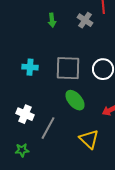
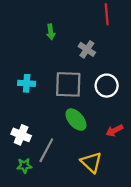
gray cross: (85, 20) -> (87, 49), moved
green star: (22, 150) -> (24, 166), moved

